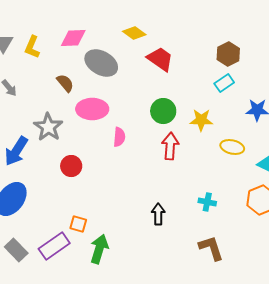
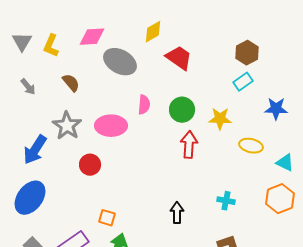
yellow diamond: (134, 33) -> (153, 32), turned -65
brown semicircle: (65, 83) -> (71, 83), moved
pink ellipse: (92, 109) -> (111, 126), moved
pink semicircle: (119, 137) -> (144, 105), moved
orange square: (78, 224) -> (107, 218), moved

